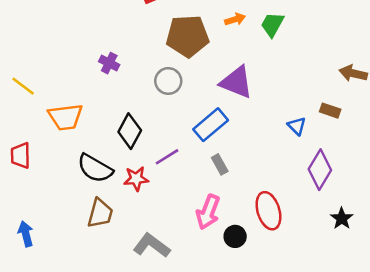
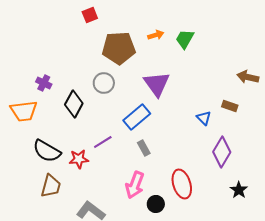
purple cross: (109, 63) -> (44, 83), moved
purple triangle: (236, 82) -> (157, 84), turned 32
black diamond: (130, 131) -> (74, 104), moved

